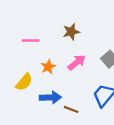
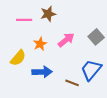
brown star: (71, 32) -> (48, 14), moved
brown line: (71, 109) -> (72, 83), moved

